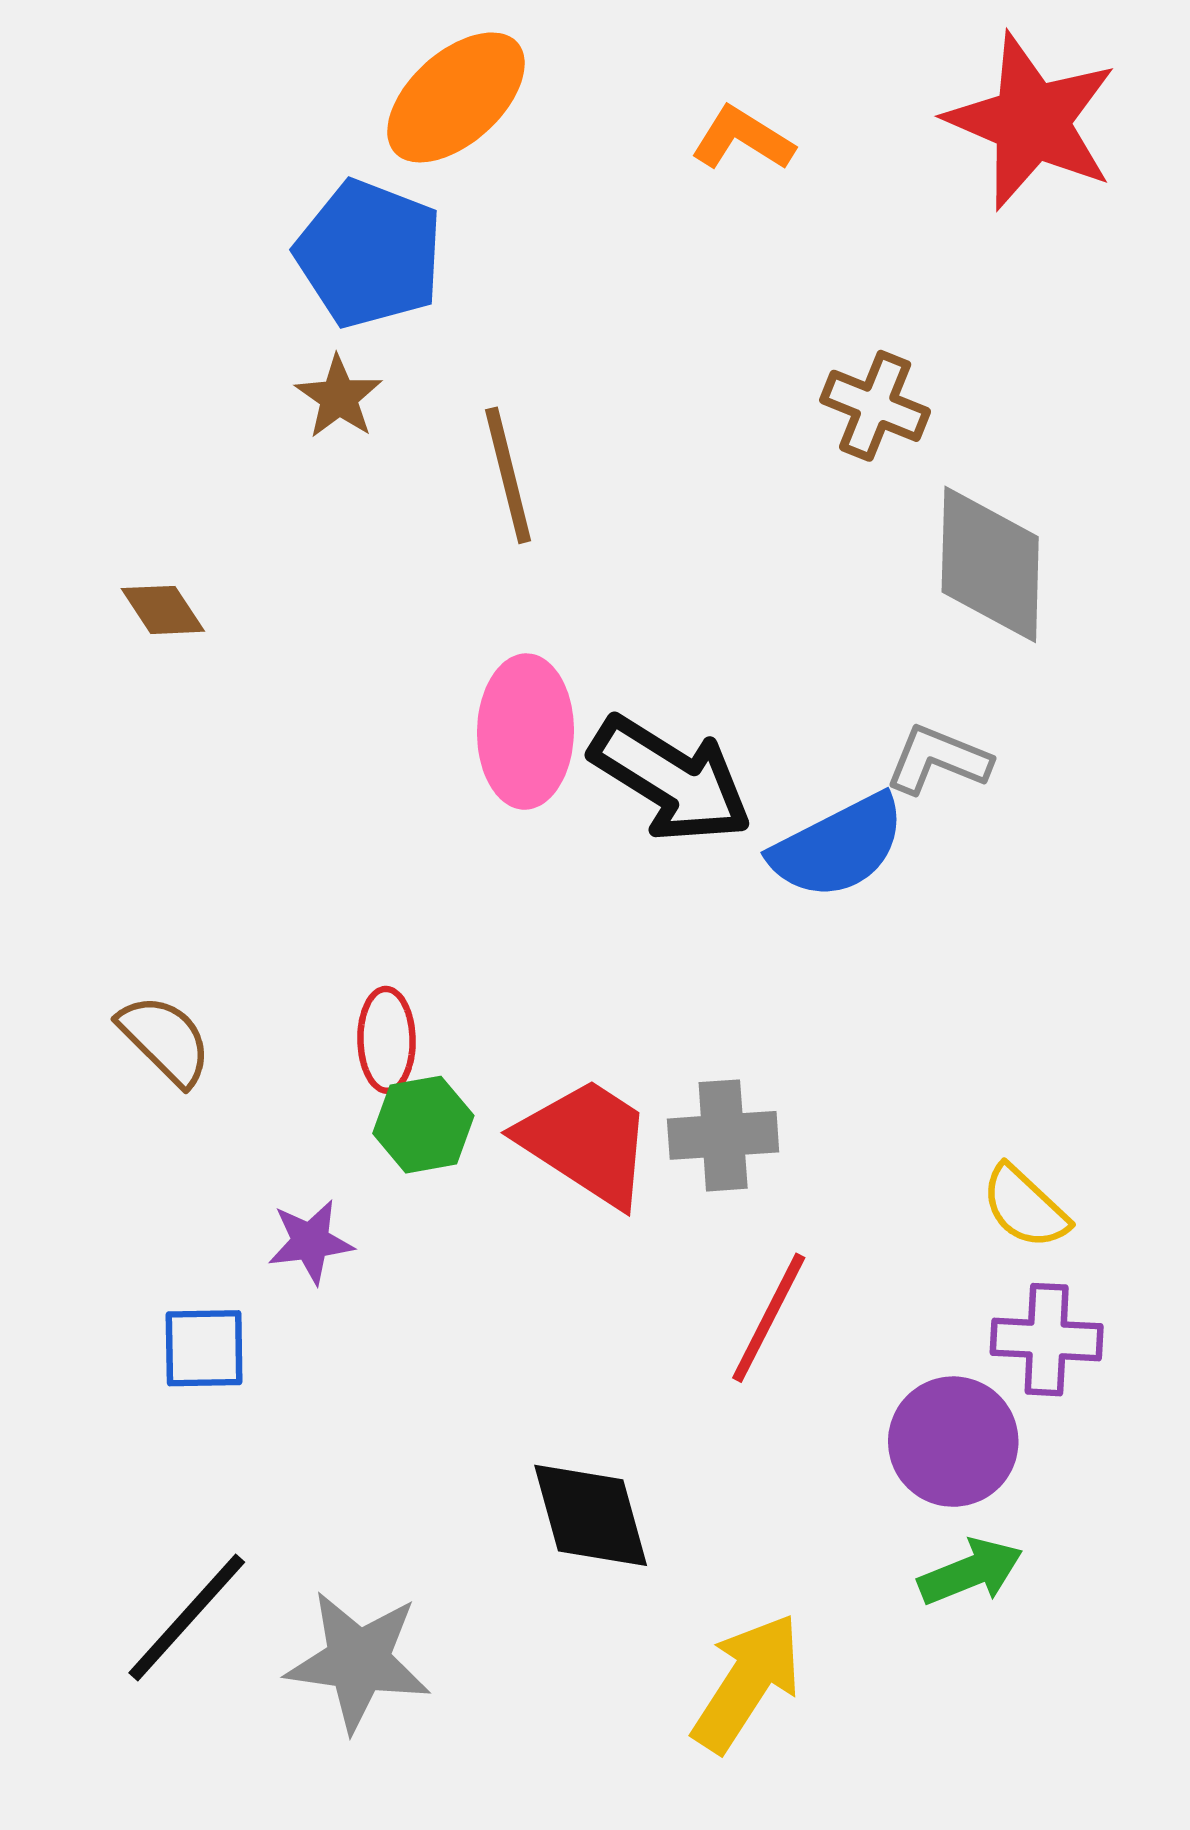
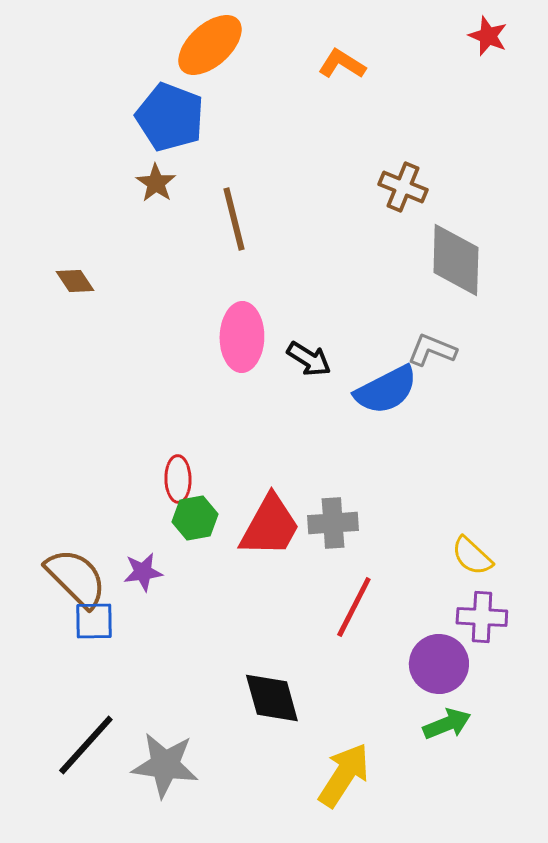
red star: (1031, 121) -> (488, 36), moved, size x0.5
black arrow: (671, 779) -> (309, 359), size x0.6
brown semicircle: (165, 1040) -> (76, 578), moved, size x1.4
red trapezoid: (586, 1142) -> (270, 526), turned 86

